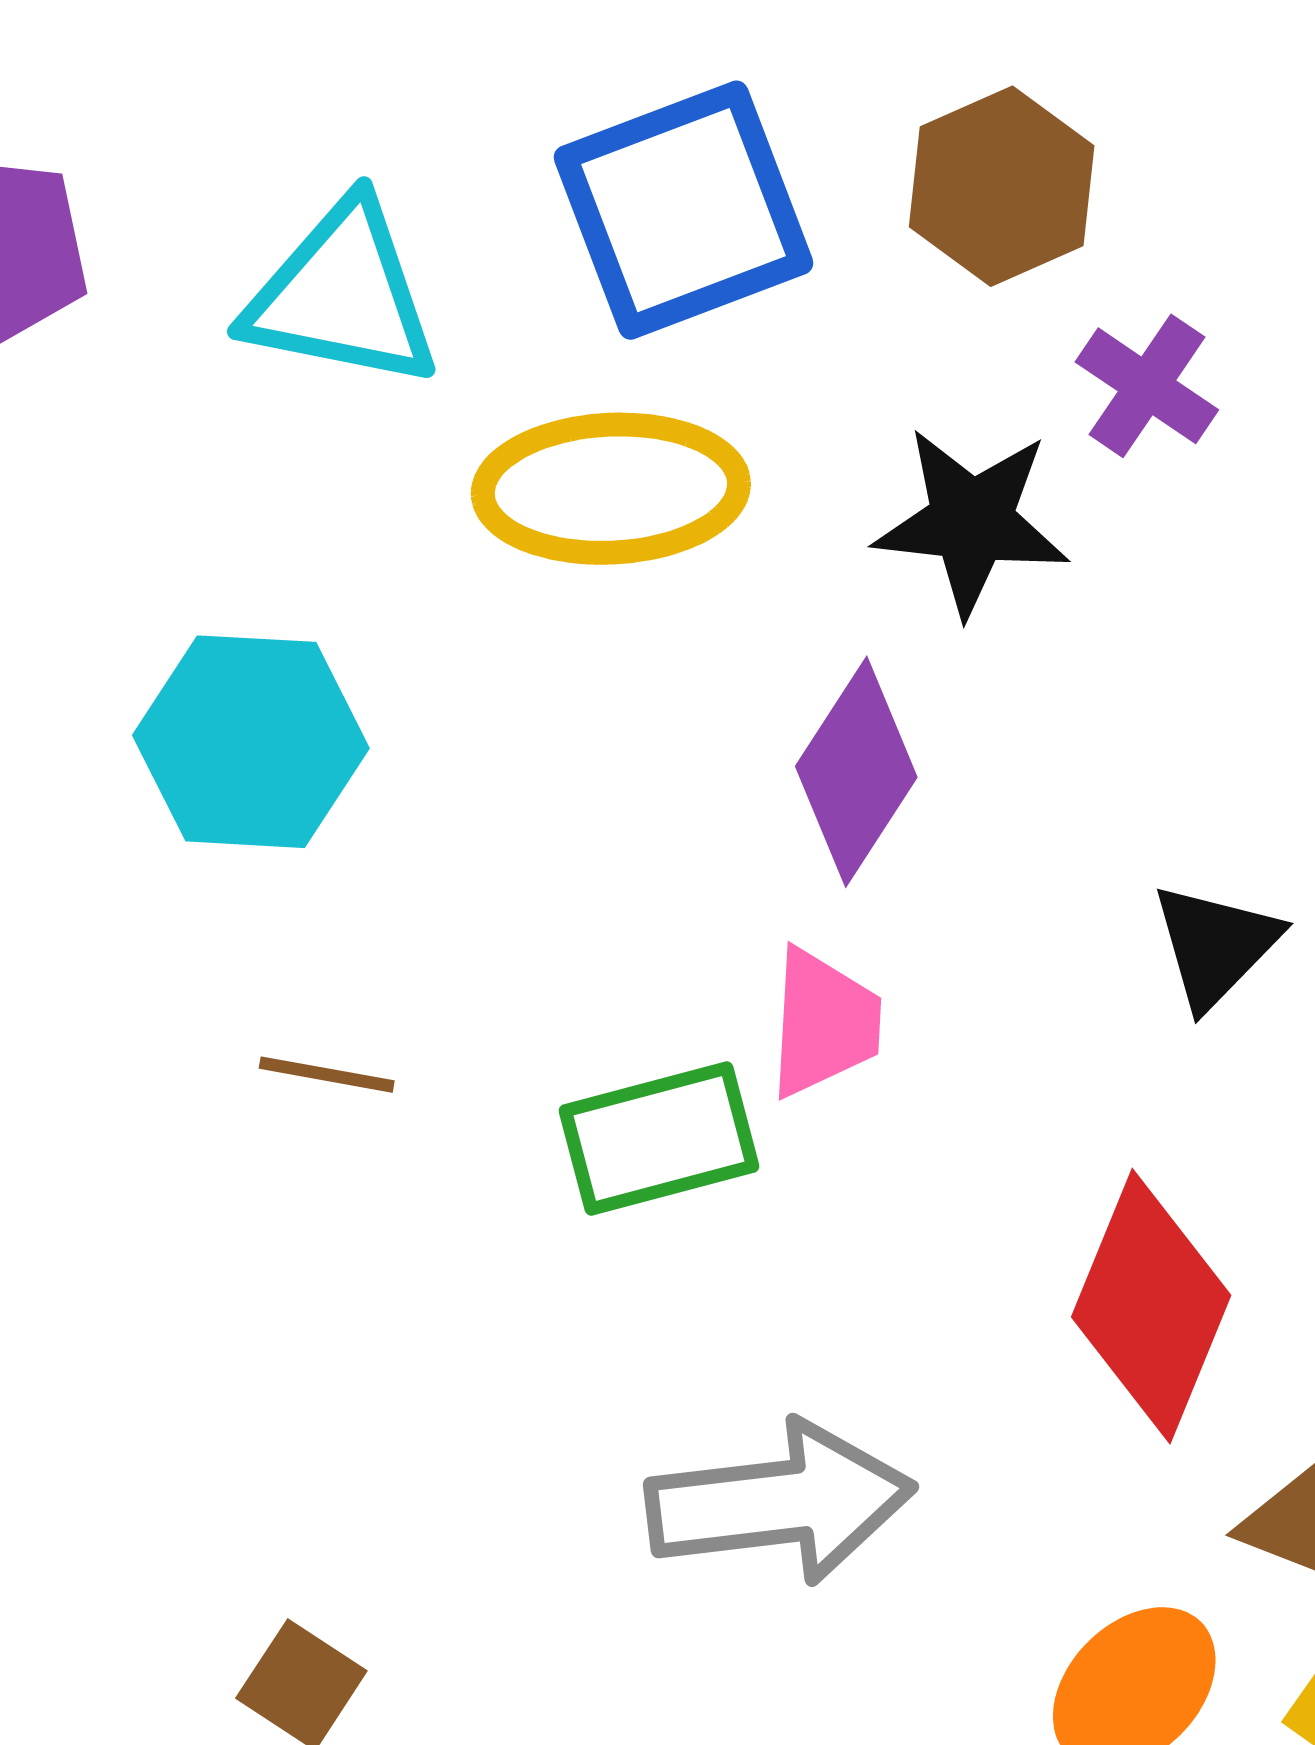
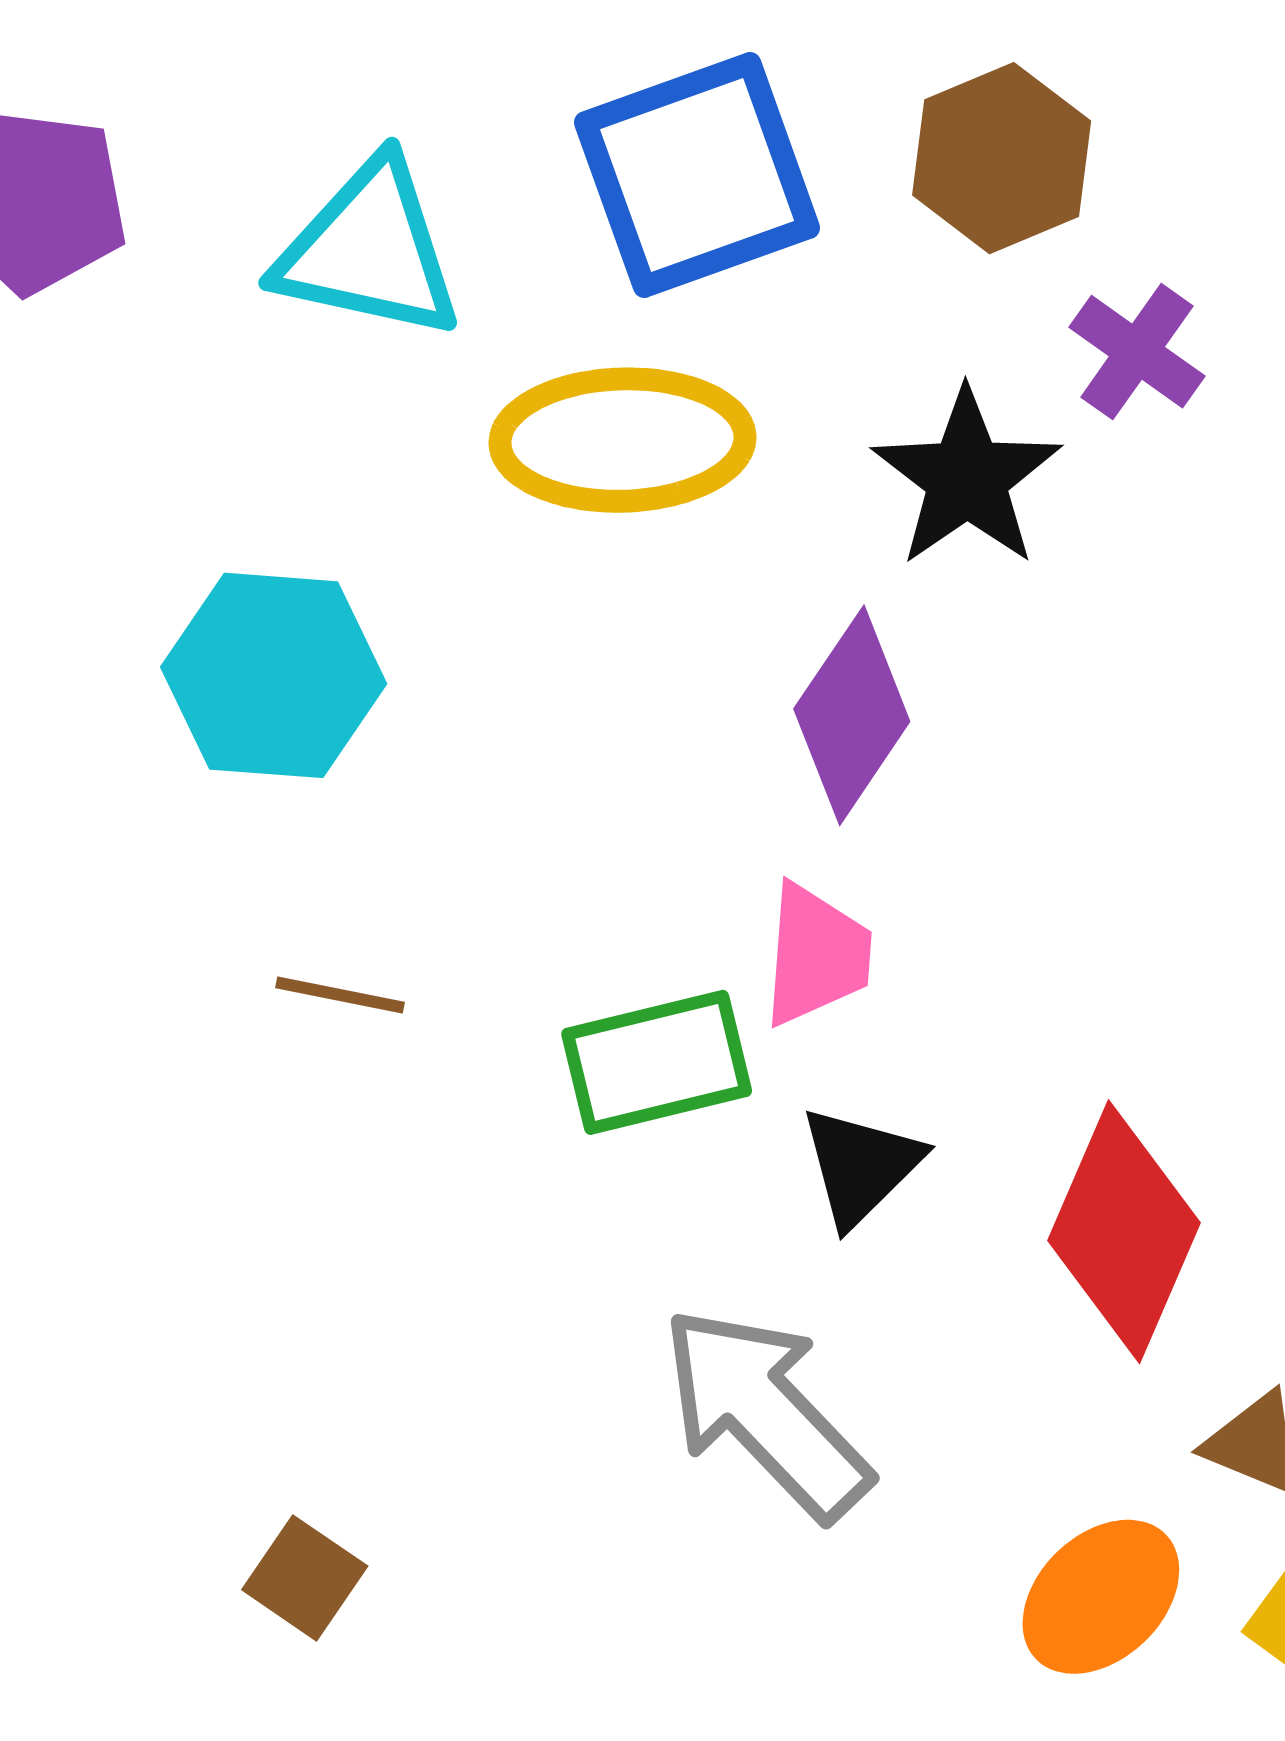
black star: (972, 521) -> (967, 478), turned 30
black triangle: (1215, 945) -> (861, 1166), moved
gray arrow: (780, 1502) -> (766, 1413), turned -128

